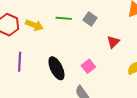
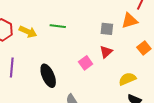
gray square: (90, 19) -> (107, 29), moved, turned -32
pink square: (88, 66) -> (86, 63), moved

